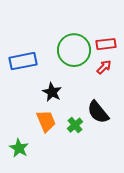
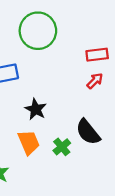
green circle: (74, 50) -> (38, 31), moved

